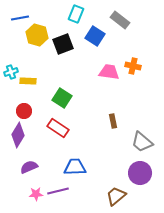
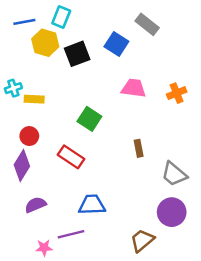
cyan rectangle: (76, 14) -> (61, 17), moved
orange cross: (133, 66) -> (177, 93), moved, turned -35
green square: (62, 98) -> (89, 119), moved
pink star: (36, 194) -> (44, 248), moved

